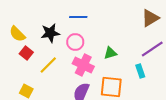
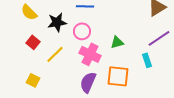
yellow semicircle: (17, 34) -> (29, 12), moved

